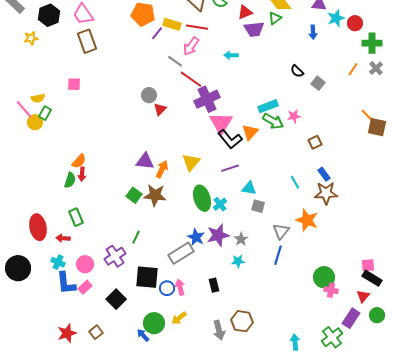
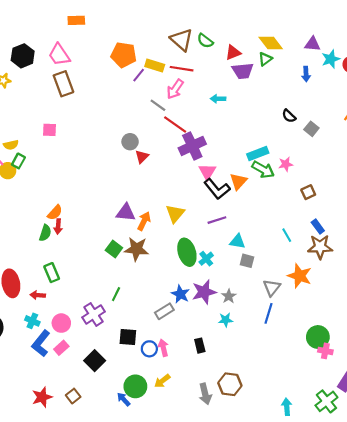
pink triangle: (221, 123) -> (207, 172), size x0.7
gray rectangle: (181, 253) -> (164, 311), size x0.7
black square: (147, 277) -> (128, 337), size x0.7
blue L-shape: (66, 283) -> (41, 343), turned 45

